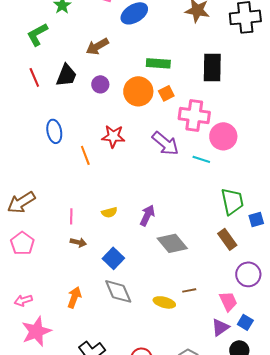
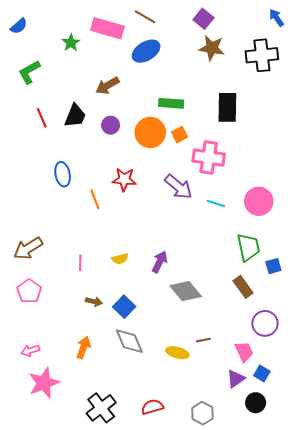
green L-shape: (37, 34) -> (29, 72), moved
pink circle: (223, 136) -> (259, 201), moved
brown arrow: (78, 242) -> (94, 302), moved

